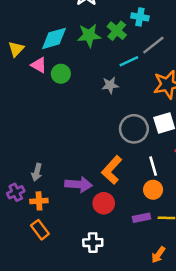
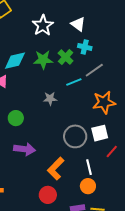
green circle: (61, 74) -> (16, 118), moved
gray star: (110, 85) -> (50, 99), moved
purple arrow: (79, 184) -> (25, 149), moved

